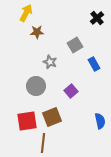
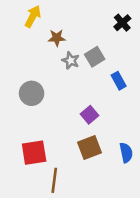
brown star: (37, 32) -> (57, 38), moved
gray star: (50, 62) -> (71, 61), moved
gray circle: (36, 86) -> (32, 93), moved
brown square: (52, 117) -> (90, 148), moved

